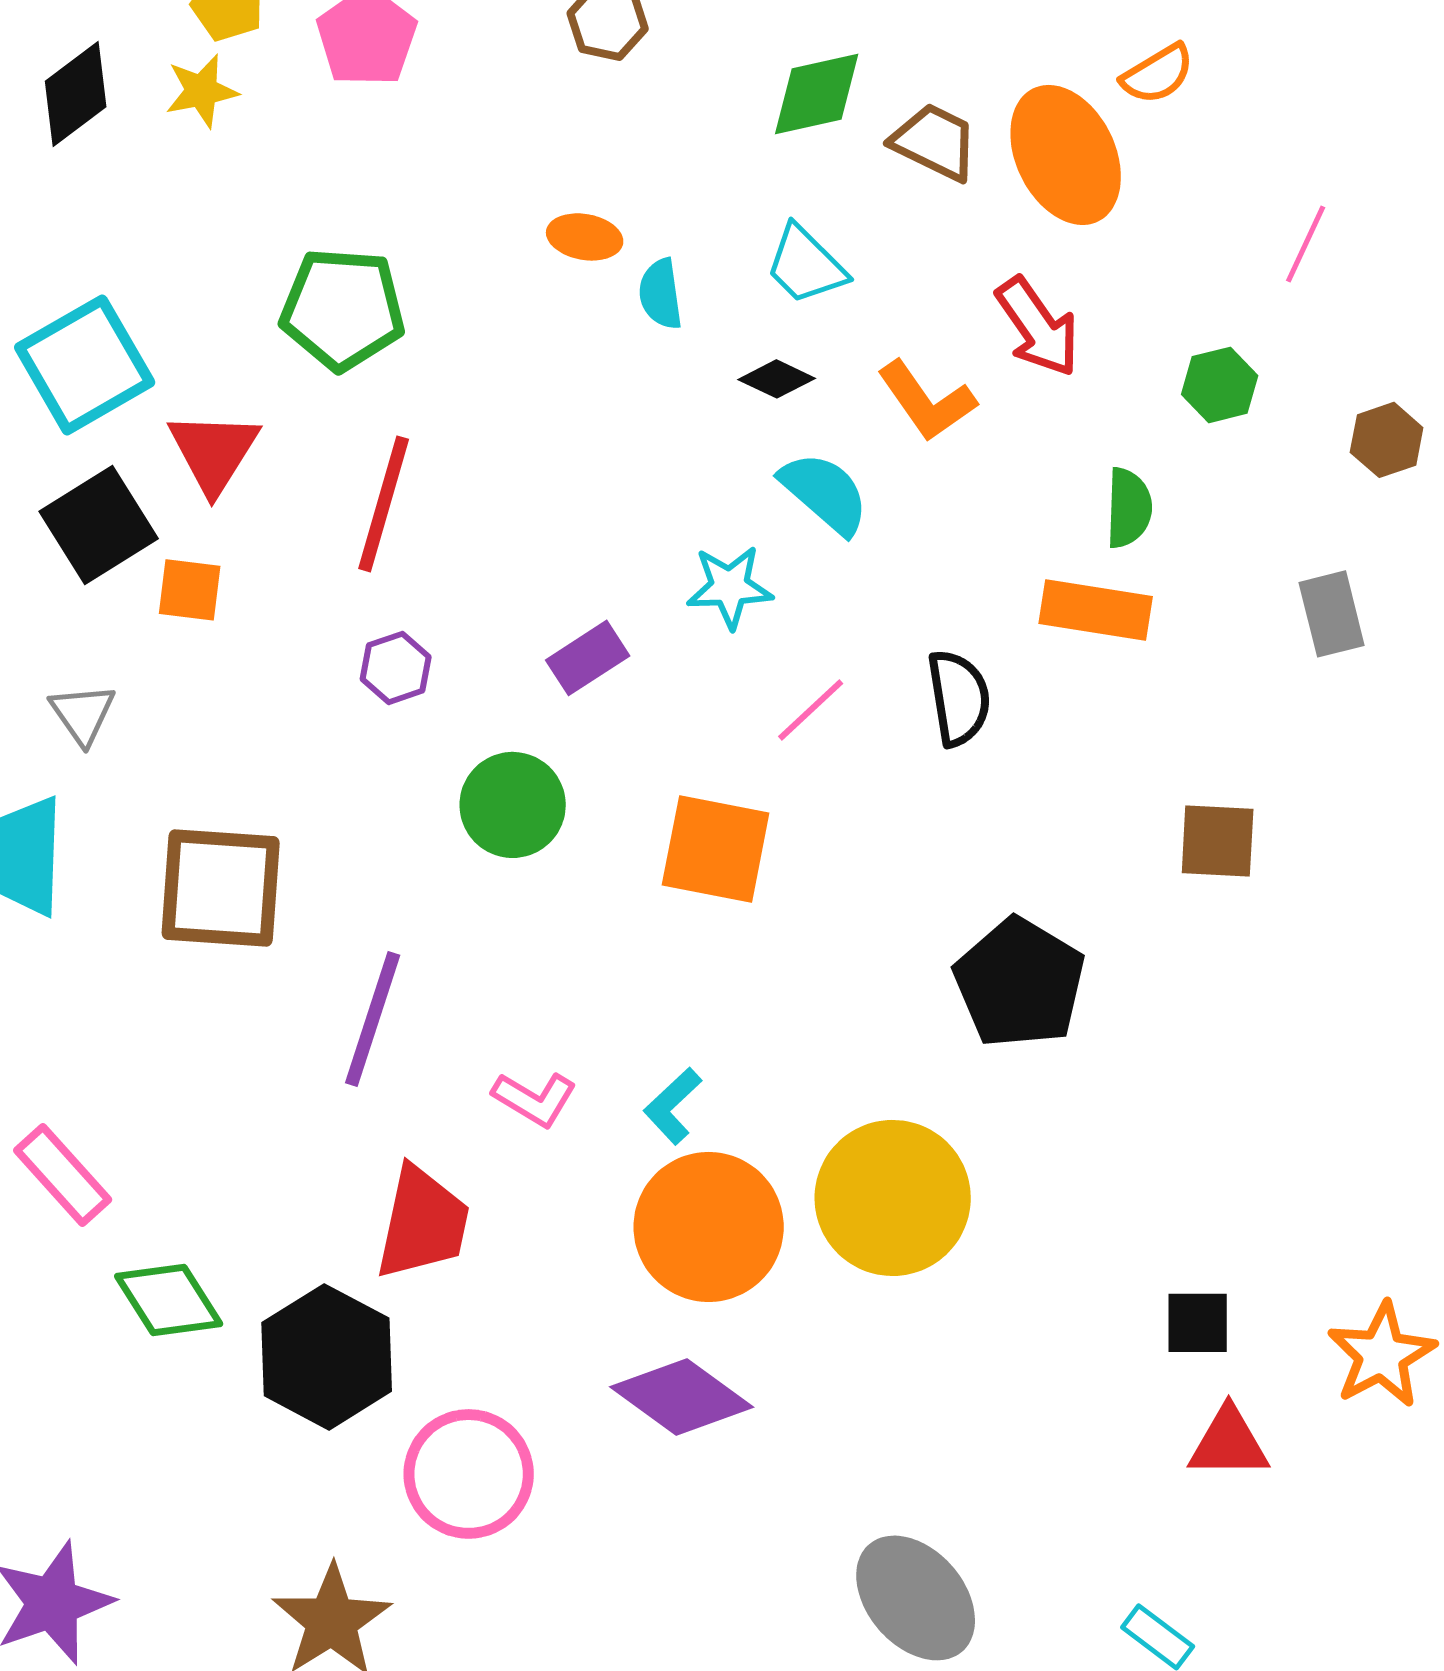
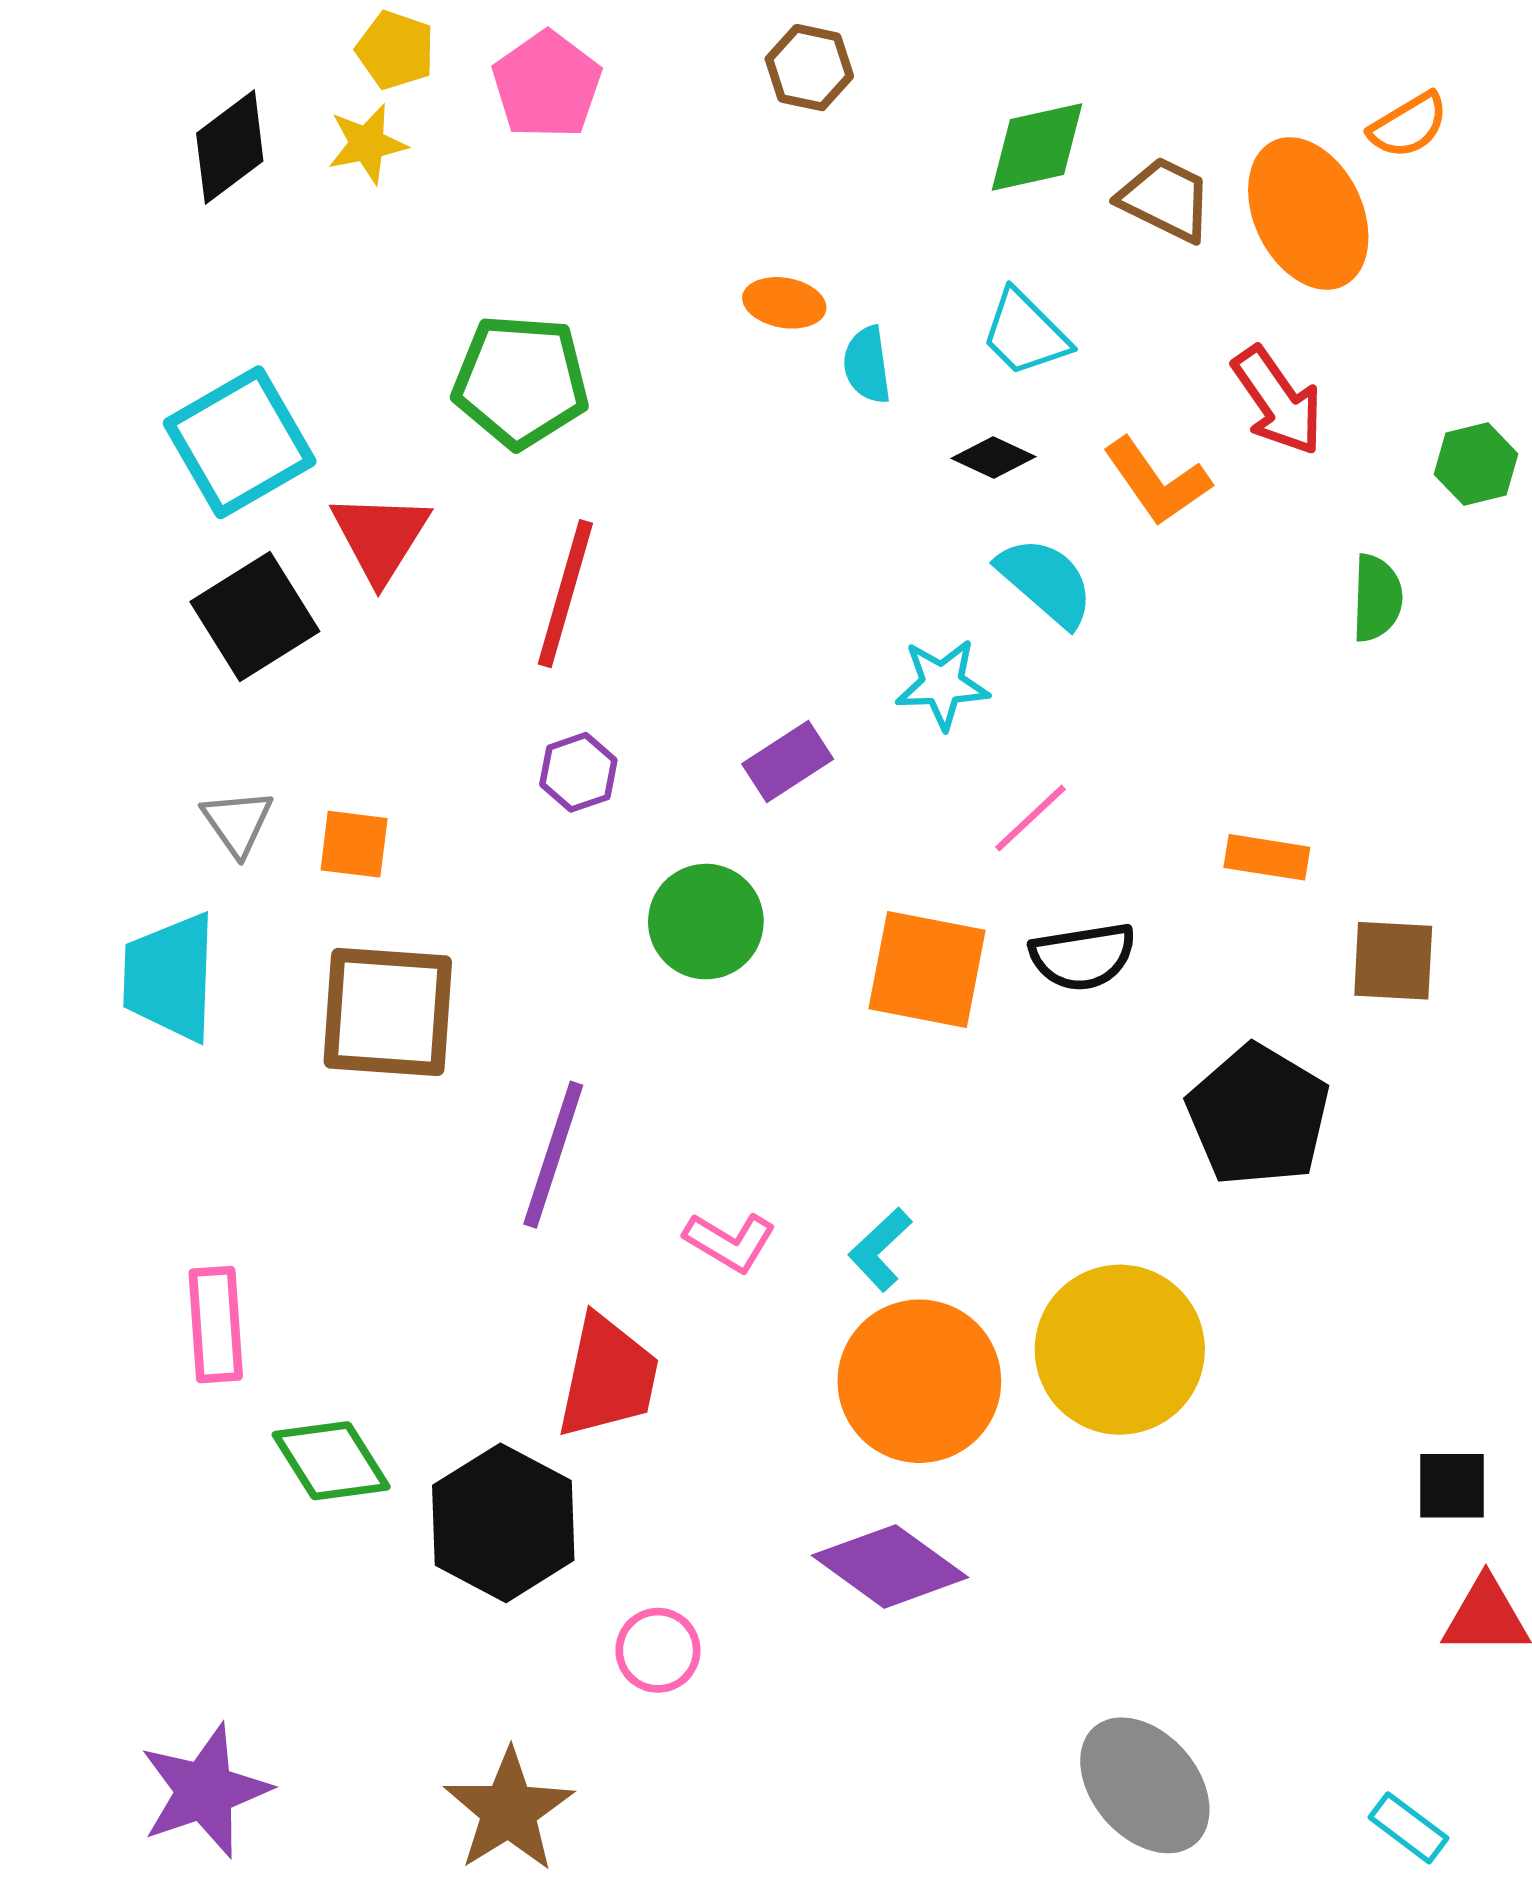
orange square: (190, 590) -> (354, 844), moved
orange rectangle: (1096, 610) -> (1267, 857), moved, size x0.7
black semicircle: (959, 698) -> (1083, 956), moved, turned 90
brown square: (1218, 841) -> (1393, 961), moved
pink rectangle: (63, 1175) -> (216, 1325), turned 38
pink circle: (469, 1474) -> (658, 1650), size x0.6

